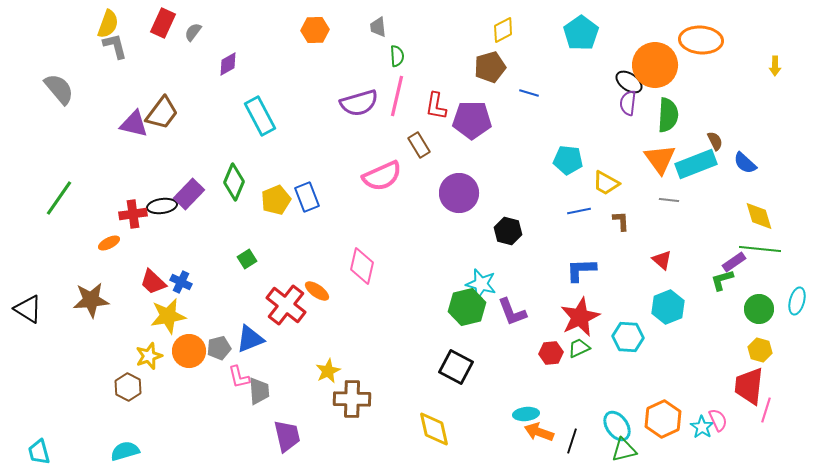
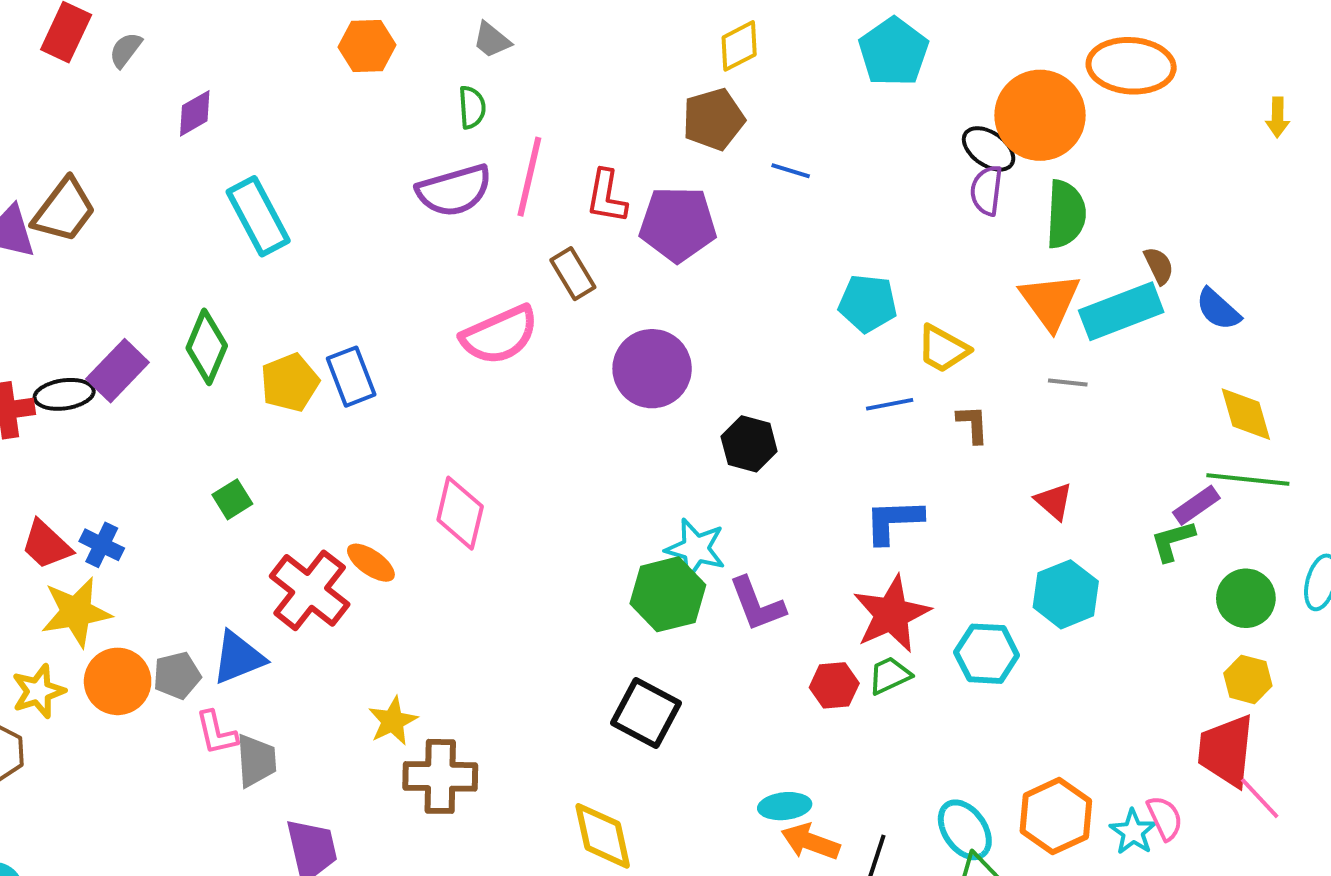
gray trapezoid: (378, 27) -> (492, 40), turned -45
green semicircle: (397, 56) -> (472, 107), moved
pink line: (766, 410) -> (1260, 798), turned -60

